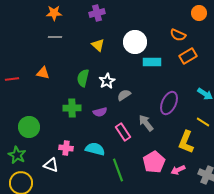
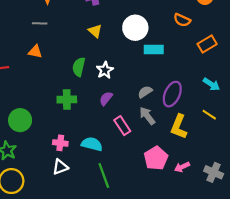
gray line: (55, 37) -> (40, 23), moved
orange rectangle: (188, 56) -> (207, 44), moved
orange triangle: (43, 73) -> (35, 52), moved
gray semicircle: (124, 95) -> (145, 92), moved
purple semicircle: (100, 112) -> (106, 98), moved, turned 144
yellow L-shape: (186, 142) -> (179, 127), moved
white triangle: (51, 165) -> (60, 167), moved, turned -42
green line: (118, 170) -> (104, 176), moved

